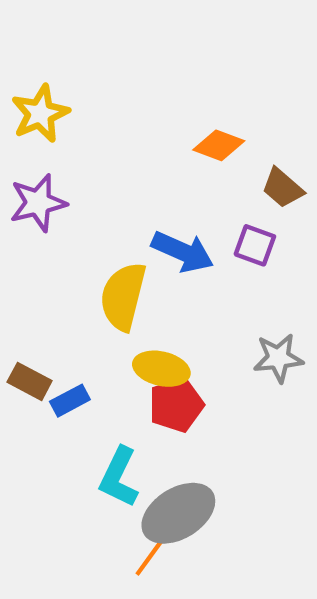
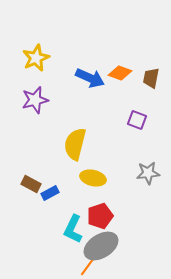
brown trapezoid: (283, 188) -> (151, 78), moved, turned 60
blue arrow: (183, 252) -> (90, 78), moved
red pentagon: (176, 405) -> (100, 216), moved

